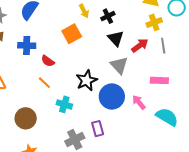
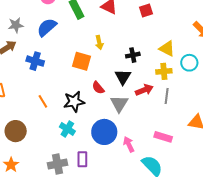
black cross: (108, 16) -> (133, 55), moved
orange square: (72, 34) -> (82, 61), turned 30
red semicircle: (48, 61) -> (98, 88), moved
black star: (87, 80) -> (74, 102), moved
pink rectangle: (159, 80) -> (163, 137), moved
cyan cross: (64, 104) -> (67, 129), moved

